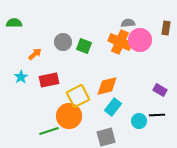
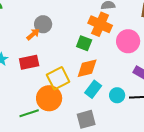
pink circle: (140, 40) -> (128, 41), moved
green square: (84, 46) -> (84, 43), moved
orange arrow: (35, 54) -> (33, 34), moved
cyan circle: (139, 121) -> (117, 95), moved

